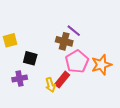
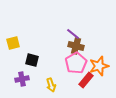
brown cross: (64, 41) -> (76, 46), moved
red rectangle: (62, 80) -> (86, 80), moved

